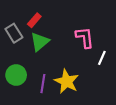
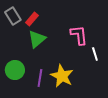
gray rectangle: (14, 33) -> (13, 16), moved
white line: (102, 58) -> (95, 54), turned -40

